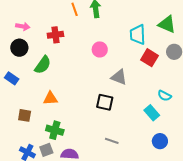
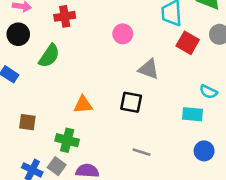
orange triangle: (50, 98) -> (83, 105), moved
cyan rectangle: (152, 113) -> (192, 114), turned -42
gray square: (46, 150) -> (57, 166), turned -32

